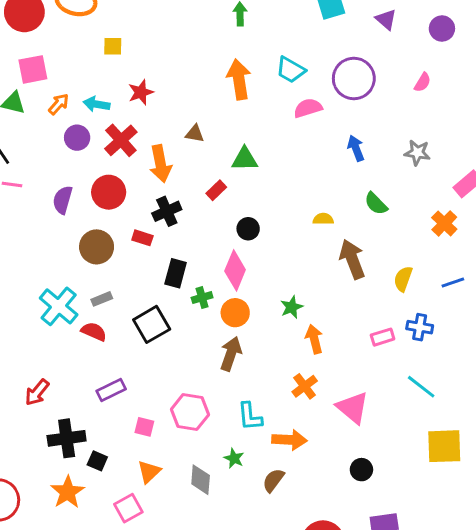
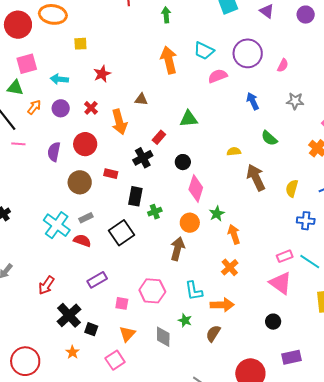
pink semicircle: (423, 82) -> (283, 65), moved
orange arrow: (59, 104) -> (34, 107), moved
cyan arrow: (97, 104) -> (59, 79), moved
red cross: (121, 140) -> (91, 108), size x0.6
green triangle: (245, 159) -> (189, 119), moved
black cross: (167, 211) -> (143, 158), moved
pink diamond: (235, 270) -> (196, 188), moved
orange circle: (235, 313) -> (190, 223), moved
pink rectangle: (383, 337) -> (285, 256), moved
pink triangle: (353, 408) -> (281, 283), moved
black cross: (67, 438) -> (69, 315), turned -30
orange star: (68, 492) -> (72, 352), size x0.6

